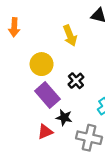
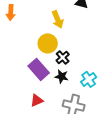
yellow circle: (42, 64) -> (48, 43), moved
black star: (64, 117) -> (62, 76), moved

